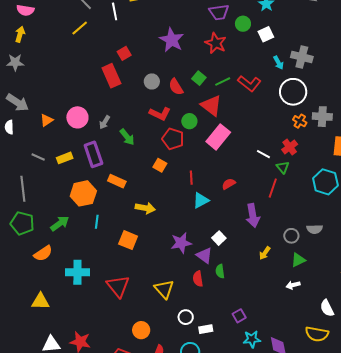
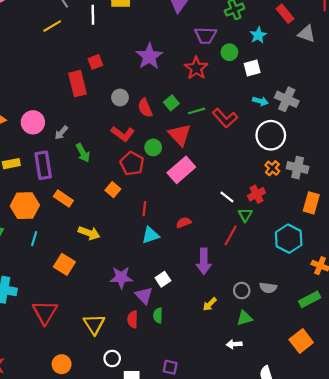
cyan arrow: (278, 63) -> (260, 101), turned -56
purple square: (239, 316) -> (170, 367), turned 32

